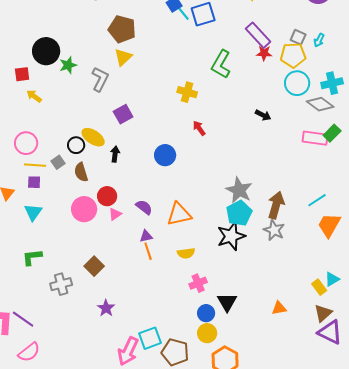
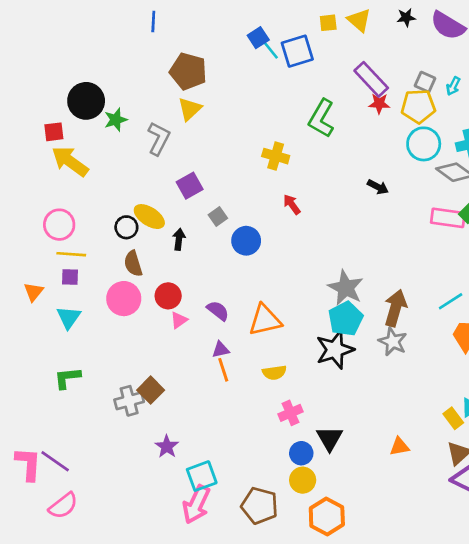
yellow arrow: (34, 96) -> (70, 161), size x1.8
gray square: (58, 162) -> (218, 217), moved
pink circle: (84, 209) -> (124, 299), moved
gray cross: (61, 284) -> (129, 401), moved
cyan square: (150, 338) -> (202, 476), moved

